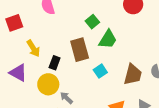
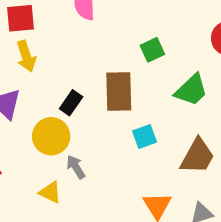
green trapezoid: (108, 39) -> (191, 90), moved
yellow arrow: (33, 48) -> (26, 56), moved

